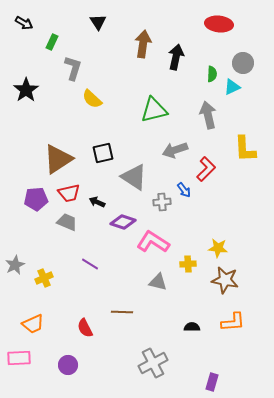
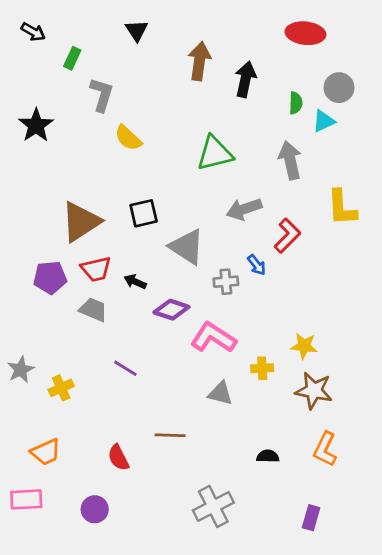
orange L-shape: (233, 322) -> (325, 449), turned 120
purple rectangle: (212, 382) -> (311, 518), moved

